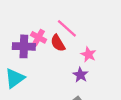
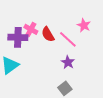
pink line: (67, 28) -> (68, 39), moved
pink star: (88, 54) -> (84, 25), moved

